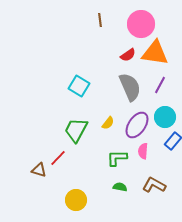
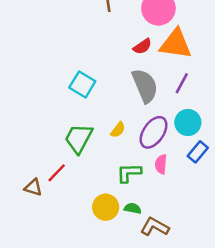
brown L-shape: (154, 185) -> (155, 227), moved
yellow circle: (76, 200) -> (106, 207), moved

